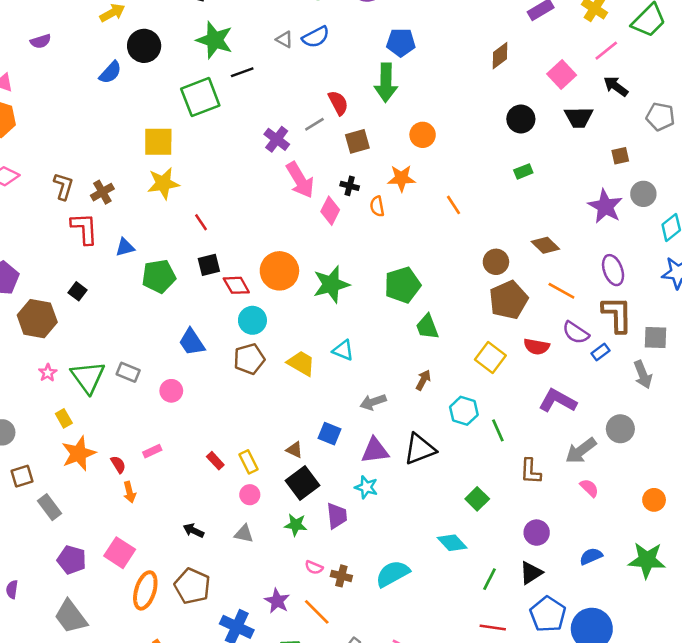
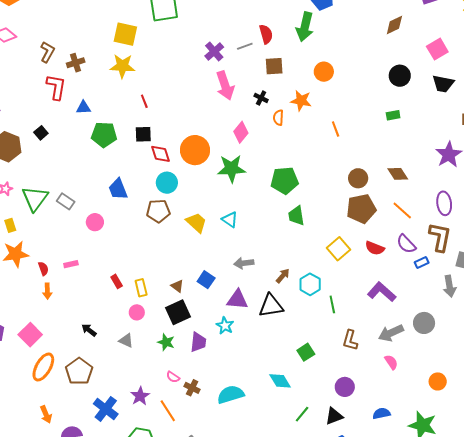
pink diamond: (330, 211) -> (241, 132), moved
brown arrow: (423, 380) -> (283, 276), moved

